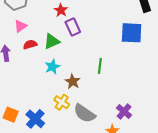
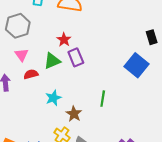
pink triangle: (20, 26) -> (22, 55), turned -32
blue square: (132, 33) -> (137, 65), turned 35
green triangle: (52, 41) -> (52, 61), moved

